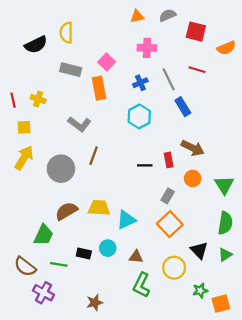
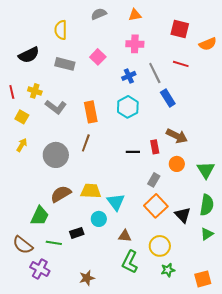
gray semicircle: (168, 15) -> (99, 14), moved
orange triangle: (137, 16) -> (135, 15), moved
black semicircle: (36, 45) -> (29, 55), moved
orange rectangle: (99, 88) -> (91, 112), moved
gray L-shape: (79, 124) -> (56, 107), moved
yellow square: (24, 127) -> (22, 117), turned 32
yellow arrow: (24, 158) -> (22, 145), size x0.6
cyan triangle: (126, 220) -> (116, 202), turned -42
cyan circle: (108, 248) -> (99, 219), moved
black triangle: (199, 250) -> (183, 215), moved
black rectangle: (84, 254) -> (77, 233), turned -32
green star: (200, 291) -> (168, 270), moved

